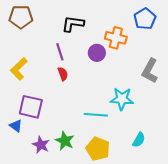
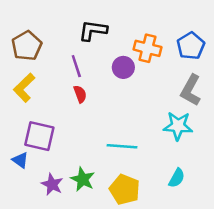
brown pentagon: (21, 17) -> (27, 46), moved, turned -30
blue pentagon: (145, 19) -> (191, 46), moved
cyan star: (122, 99) -> (178, 126), moved

